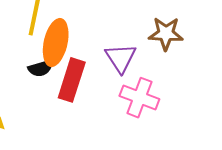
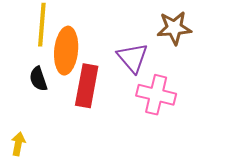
black semicircle: (41, 68) -> (38, 79), moved, turned 95

